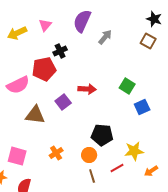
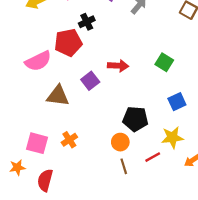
blue square: (142, 107) -> (177, 102), moved
orange cross: (56, 153) -> (69, 140), moved

